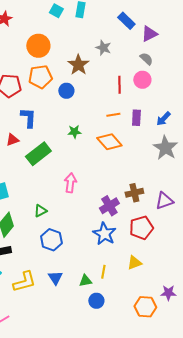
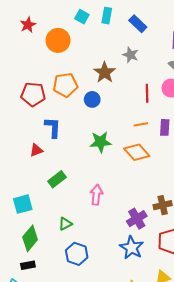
blue rectangle: (126, 21) -> (138, 24), moved
orange circle: (38, 46) -> (58, 40), moved
green star: (74, 132) -> (100, 142), size x1.5
green rectangle: (38, 154) -> (57, 179), moved, size x0.7

